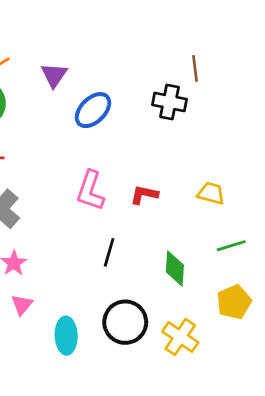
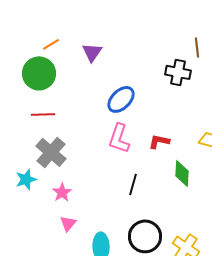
blue ellipse: (93, 110) -> (121, 99), moved
green diamond: (175, 268) -> (182, 173), moved

